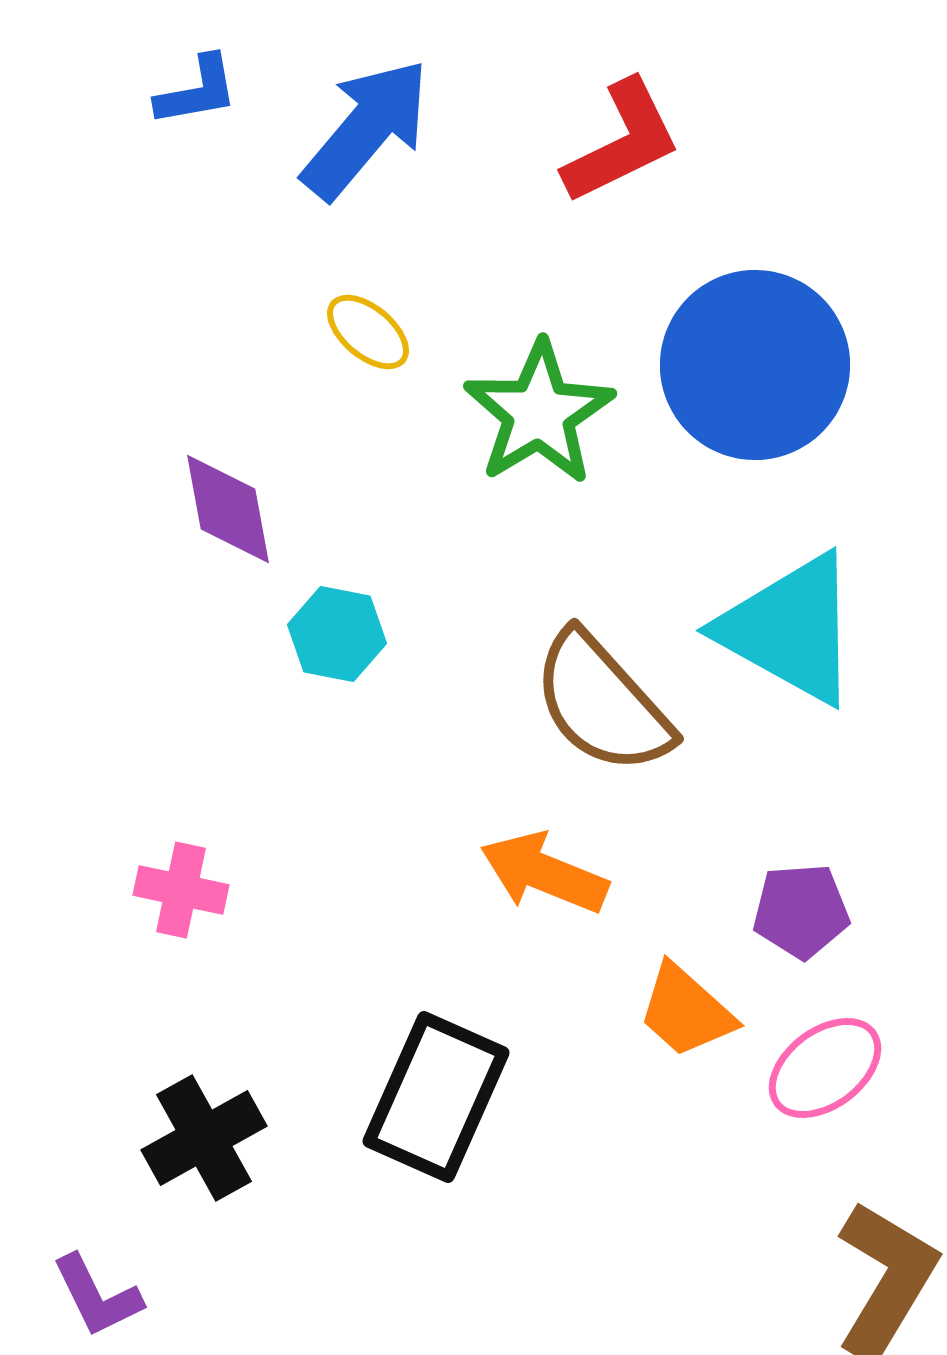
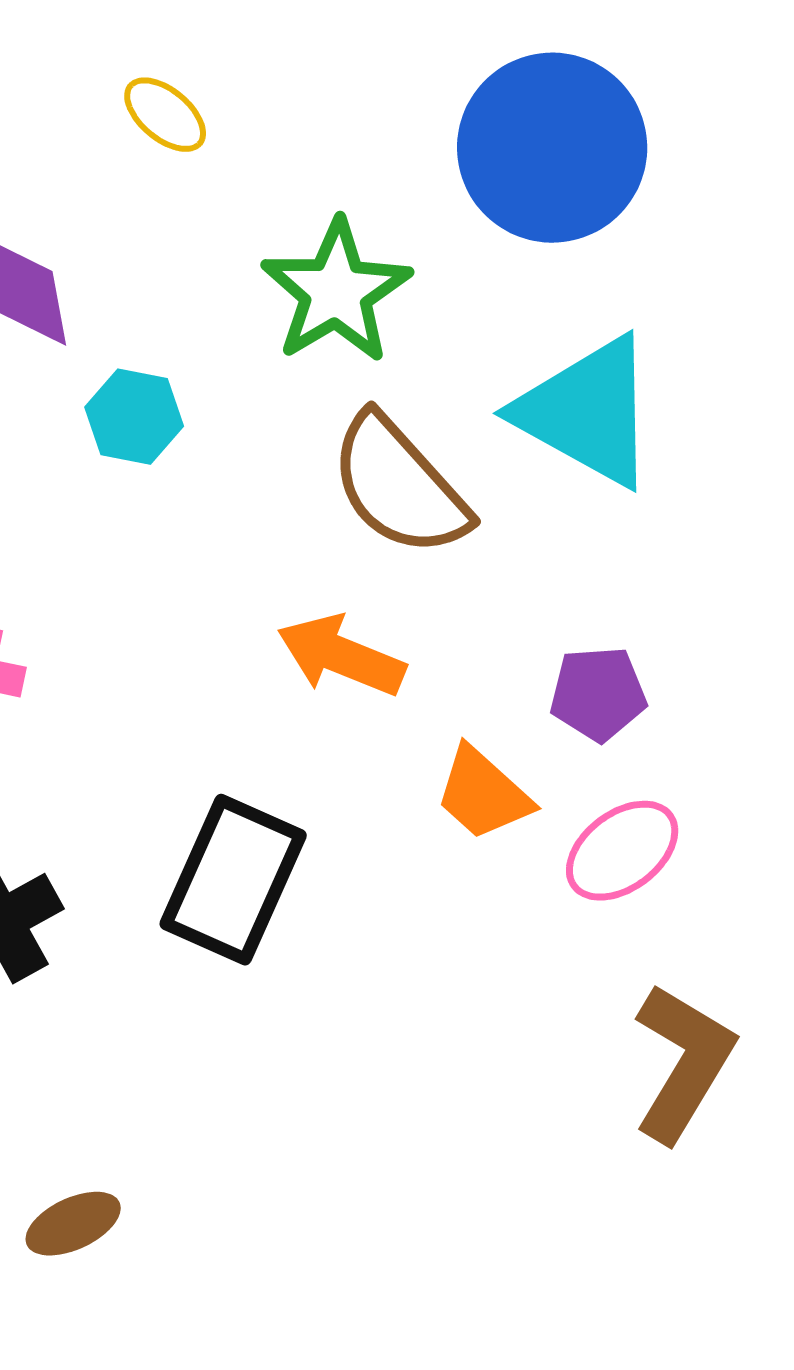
green star: (539, 413) -> (336, 292), moved

